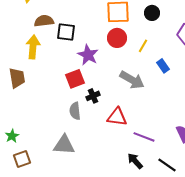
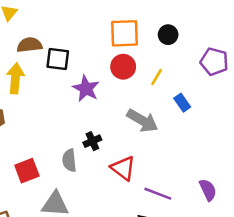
red square: (75, 79) -> (27, 171), moved
red triangle: (117, 117) -> (123, 168), turned 30

